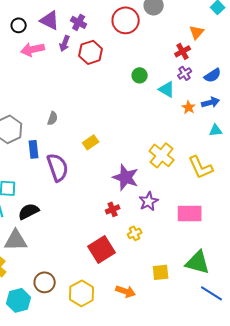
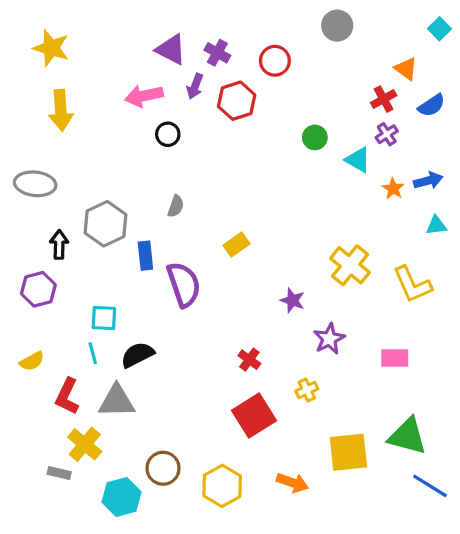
red circle: (126, 20) -> (275, 61), moved, size x0.7
black circle: (19, 25) -> (168, 134), moved
orange triangle: (197, 32) -> (406, 69), turned -35
blue semicircle: (213, 75) -> (431, 105), moved
purple star: (126, 177) -> (292, 300), size x0.6
red cross: (113, 209) -> (249, 360), moved, turned -32
pink rectangle: (190, 213) -> (395, 358), size x0.7
yellow square: (161, 272) -> (348, 452), size x1.5

